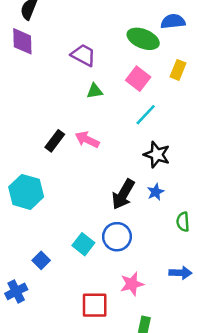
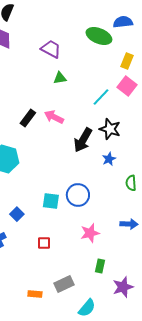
pink square: (138, 79) -> (127, 86), moved
black arrow: (123, 194) -> (83, 140), moved
cyan square: (83, 244) -> (51, 201), turned -30
red square: (95, 305) -> (44, 243), moved, size x0.6

